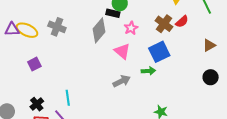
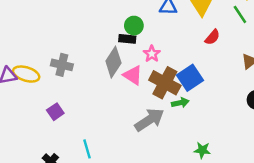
brown cross: (164, 24) -> (165, 83), moved, size x1.4
pink triangle: (122, 51) -> (133, 75), moved
purple square: (34, 64) -> (55, 112), moved
gray arrow: (122, 81) -> (149, 120), size x1.4

